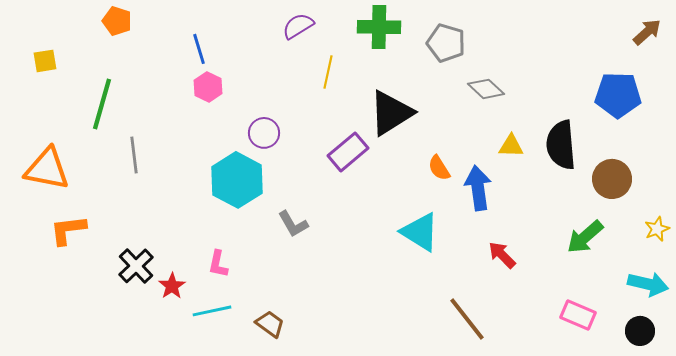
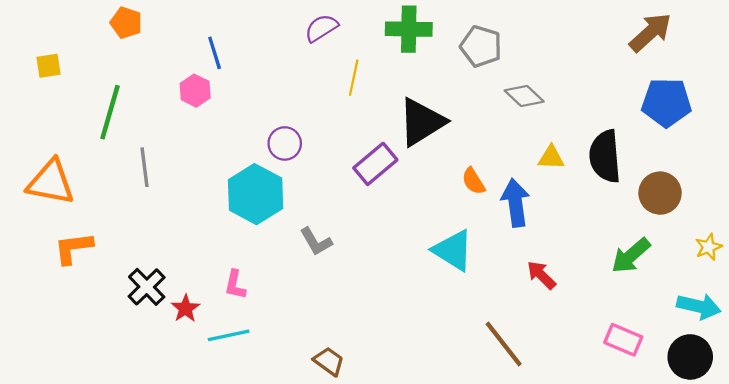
brown arrow: (647, 32) -> (650, 32), moved, size x1.4
pink hexagon: (208, 87) -> (195, 91), moved
brown trapezoid: (270, 324) -> (329, 361), moved
black circle: (640, 331) -> (690, 357), size x1.4

